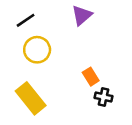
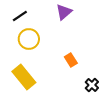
black cross: (103, 97) -> (92, 85), moved, turned 32

